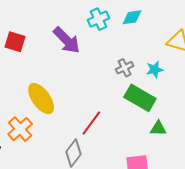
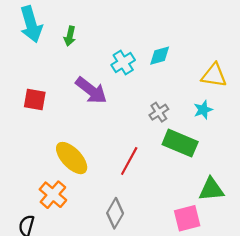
cyan star: (155, 69) -> (203, 110), moved
red line: (91, 123) -> (129, 161), moved
green triangle: (158, 128) -> (211, 189), moved, size x1.4

